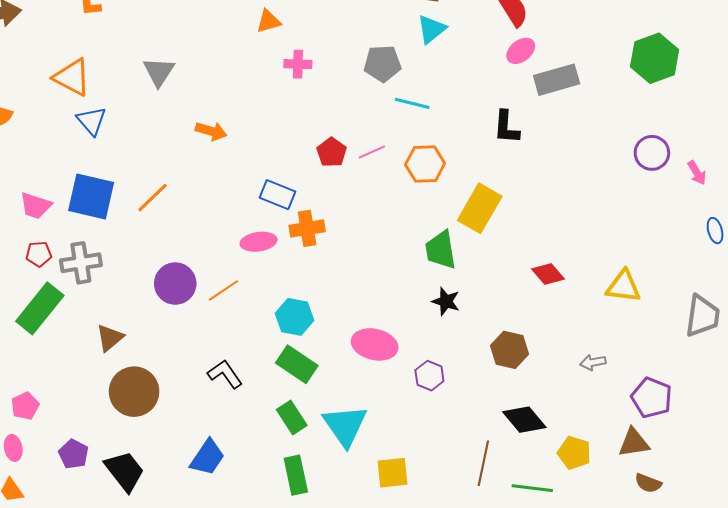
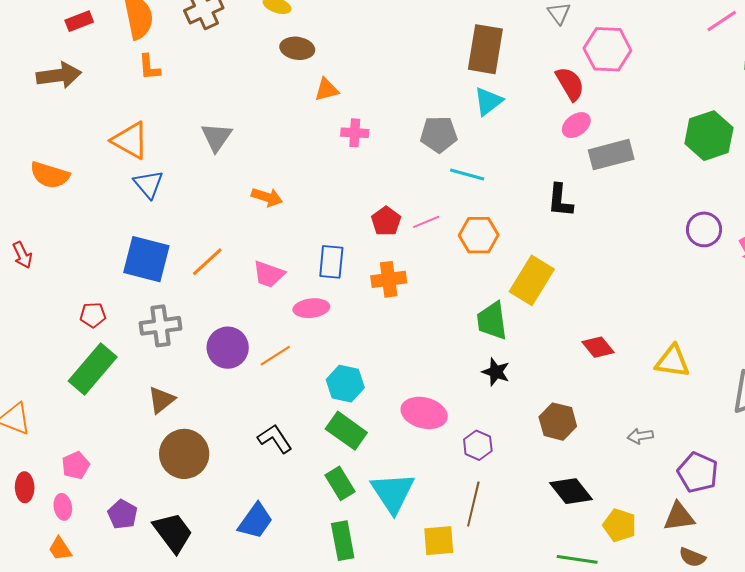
blue rectangle: (278, 195) -> (331, 262), turned 72
pink trapezoid: (36, 206) -> (269, 274), moved
orange cross: (307, 228) -> (389, 279), moved
gray cross: (81, 263) -> (160, 326), moved
brown line: (483, 463) -> (473, 504), moved

